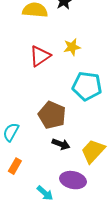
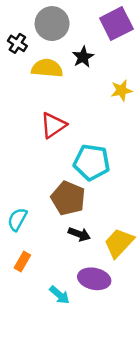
yellow star: (72, 47) -> (121, 90), moved
cyan pentagon: (87, 86) -> (92, 162), moved

